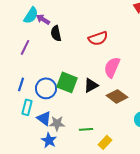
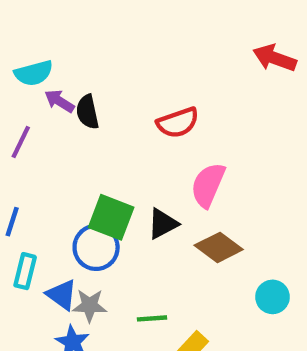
cyan semicircle: (31, 15) -> (34, 73), turned 42
purple arrow: (43, 19) -> (59, 101), moved
blue circle: (46, 88) -> (96, 247), moved

